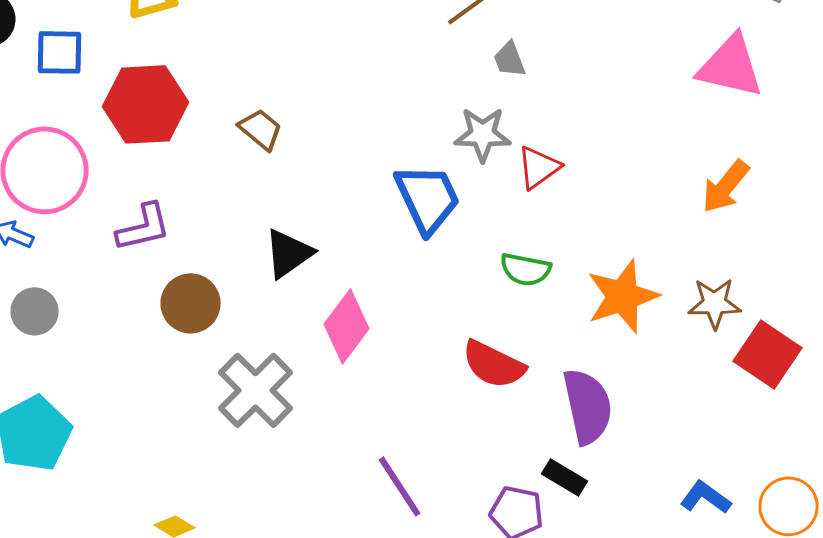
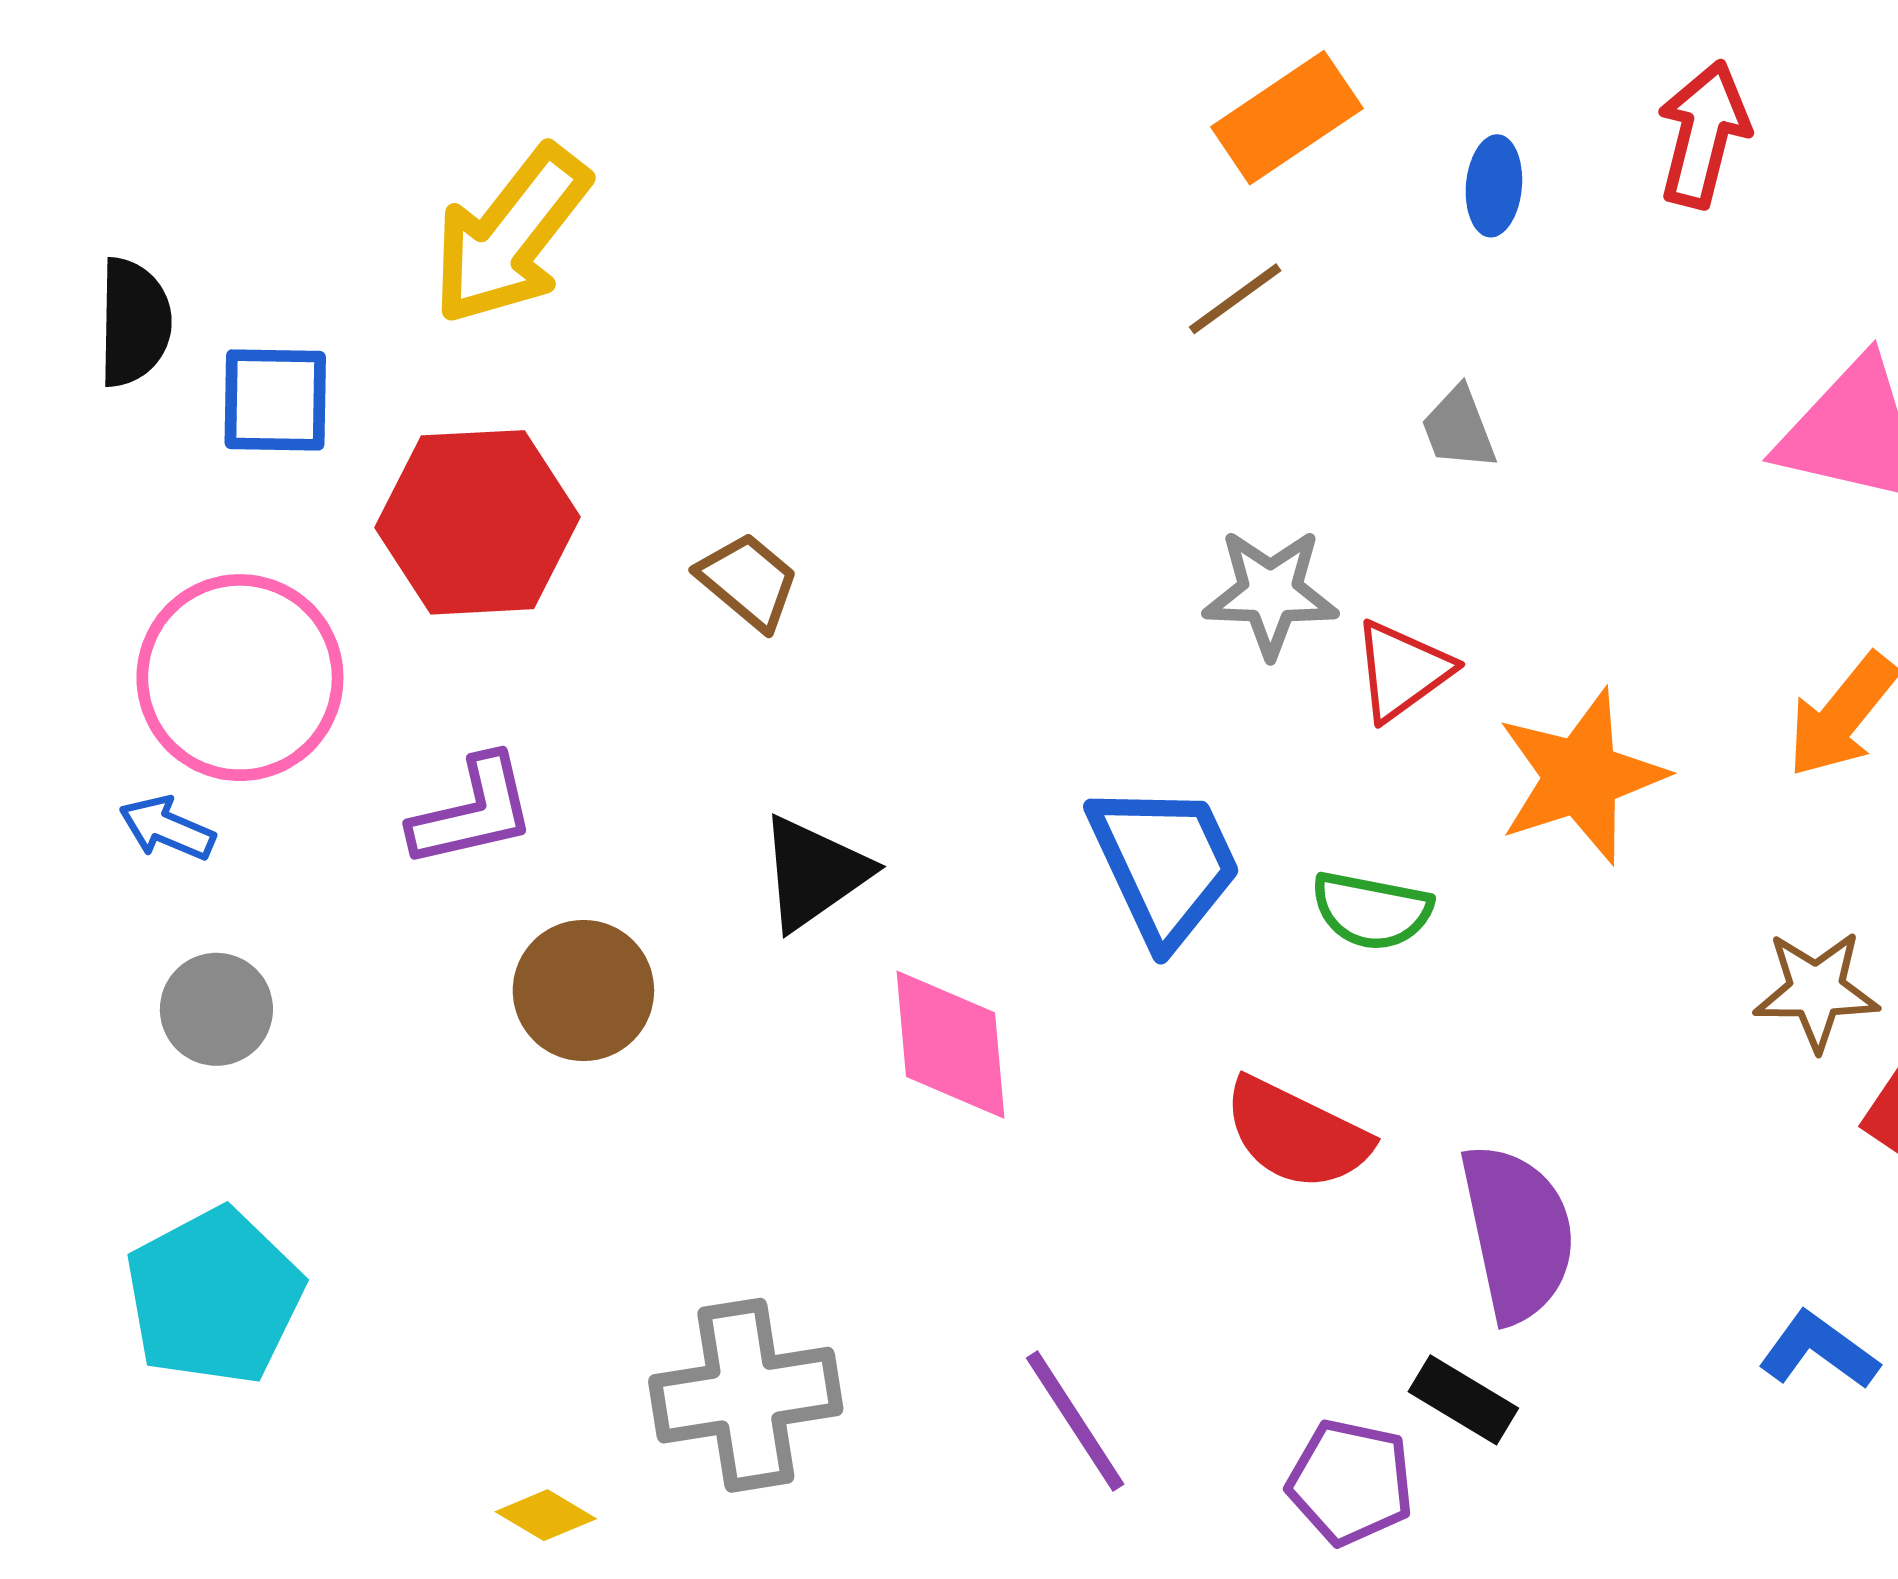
gray trapezoid: (510, 59) -> (1459, 428), moved
blue trapezoid: (428, 198) -> (1165, 863), moved
orange star: (623, 296) -> (1581, 776), moved
pink diamond: (347, 326) -> (950, 1045), turned -42
gray cross: (256, 390) -> (746, 1395), moved, turned 36
blue L-shape: (706, 497) -> (1819, 1350), moved

